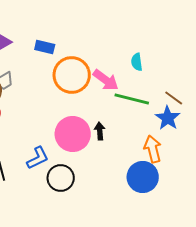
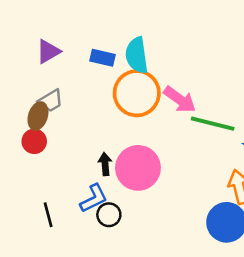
cyan semicircle: (137, 62) -> (137, 55), moved, size x1.6
black arrow: (100, 131) -> (105, 164), moved
black circle: (61, 178) -> (109, 215), moved, size x0.7

